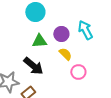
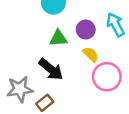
pink circle: (78, 72) -> (107, 77), size x1.5

